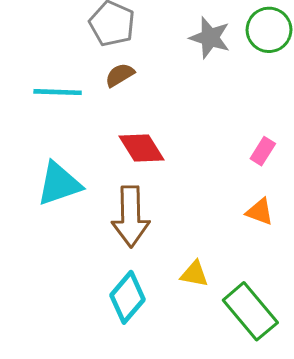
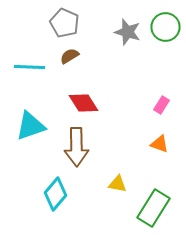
cyan diamond: (128, 297) -> (56, 194), moved
green rectangle: (250, 311) -> (154, 208), turned 72

